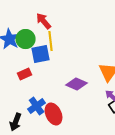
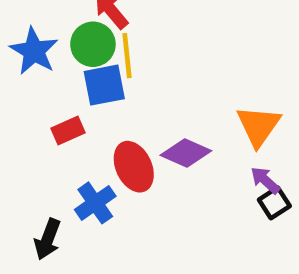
green circle: (26, 39) -> (93, 44), moved
red ellipse: (54, 114) -> (134, 167), moved

